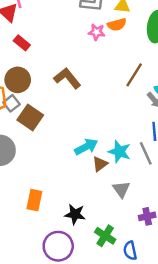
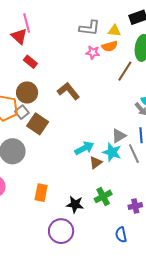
brown line: (134, 75) -> (125, 71), moved
gray triangle: (121, 189) -> (119, 136), moved, turned 35
green cross: (105, 236) -> (103, 196), moved, turned 30

